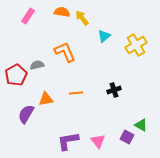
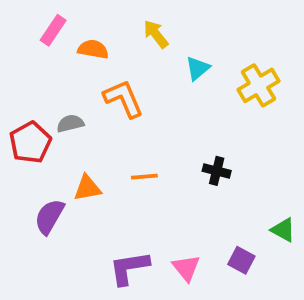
orange semicircle: (62, 12) -> (93, 49), moved
black cross: (114, 90) -> (217, 171), turned 32
green triangle: (141, 125) -> (283, 230), moved

